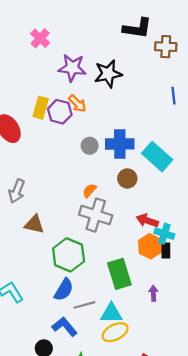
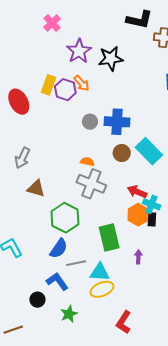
purple star: (72, 68) -> (79, 51), turned 30
cyan rectangle: (157, 157) -> (149, 151), moved
orange semicircle: (90, 191) -> (87, 162), turned 56

